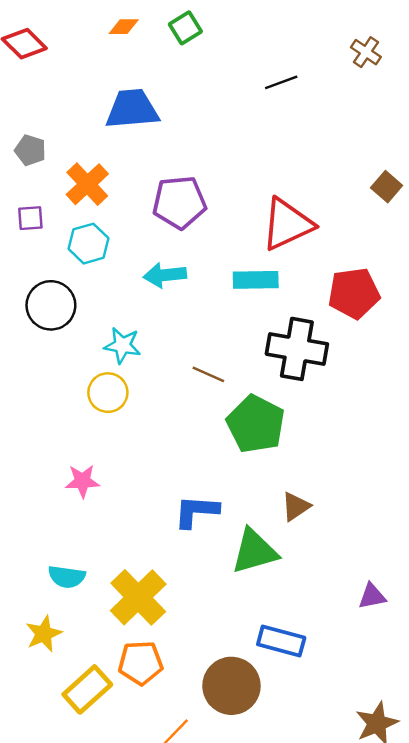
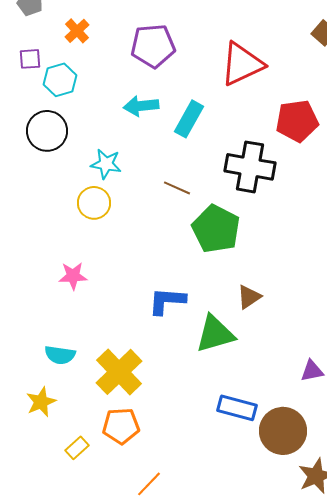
orange cross: (87, 184) -> (77, 31), size x0.7
cyan hexagon: (88, 244) -> (60, 80), moved
cyan rectangle: (256, 280) -> (189, 119), moved, turned -60
brown circle: (231, 686) -> (283, 431), moved
yellow rectangle: (87, 689) -> (77, 448), size x0.6

